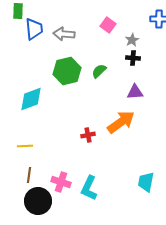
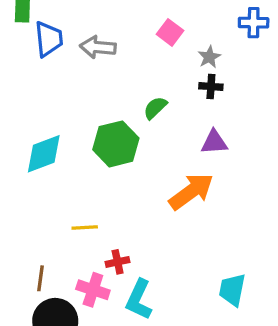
green hexagon: (67, 71) -> (116, 144), moved
red cross: (88, 135) -> (118, 262), moved
yellow line: (25, 146) -> (85, 227), moved

